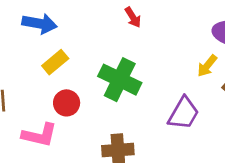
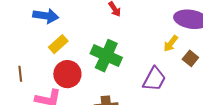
red circle: (67, 103) -> (67, 74), size x1.4

